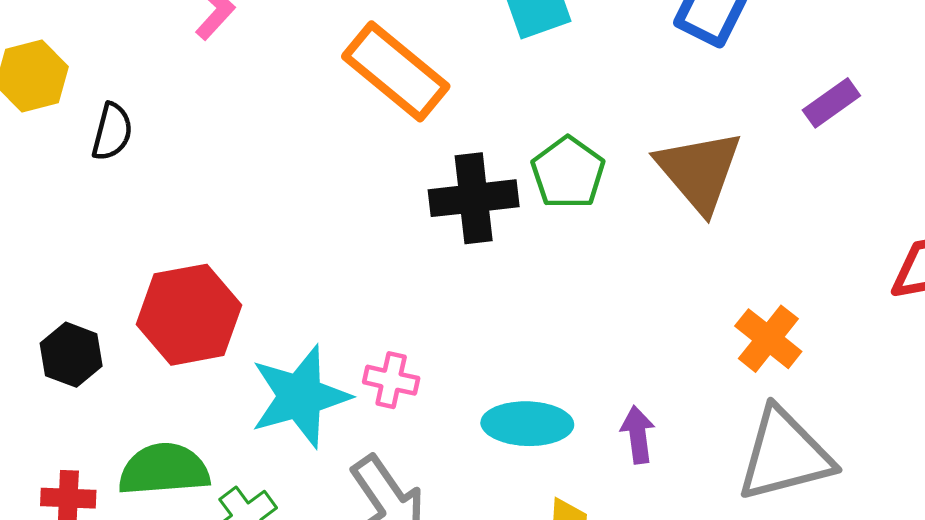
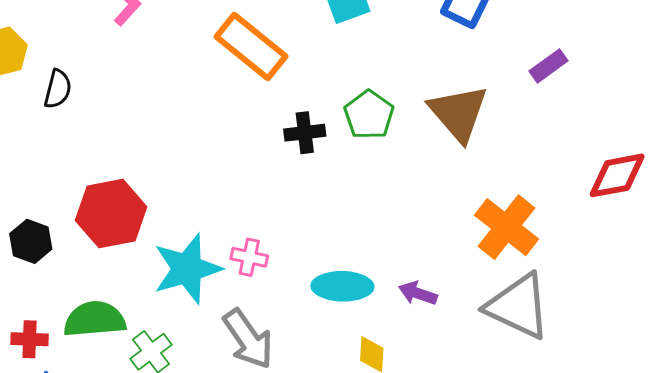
black cross: (474, 198) -> (305, 133), size x0.7
orange cross: (768, 339) -> (507, 227), size x1.4
purple arrow: (638, 435) -> (418, 293), turned -63
gray triangle: (785, 455) -> (518, 306), turned 40

